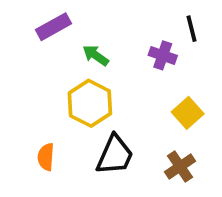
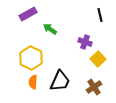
purple cross: (163, 55) -> (85, 42), moved
yellow hexagon: (90, 103) -> (31, 58), moved
orange semicircle: (46, 157) -> (33, 82), moved

